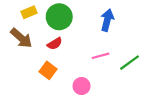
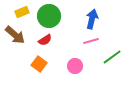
pink line: (101, 56) -> (91, 41), moved
pink circle: (82, 86) -> (75, 66), moved

